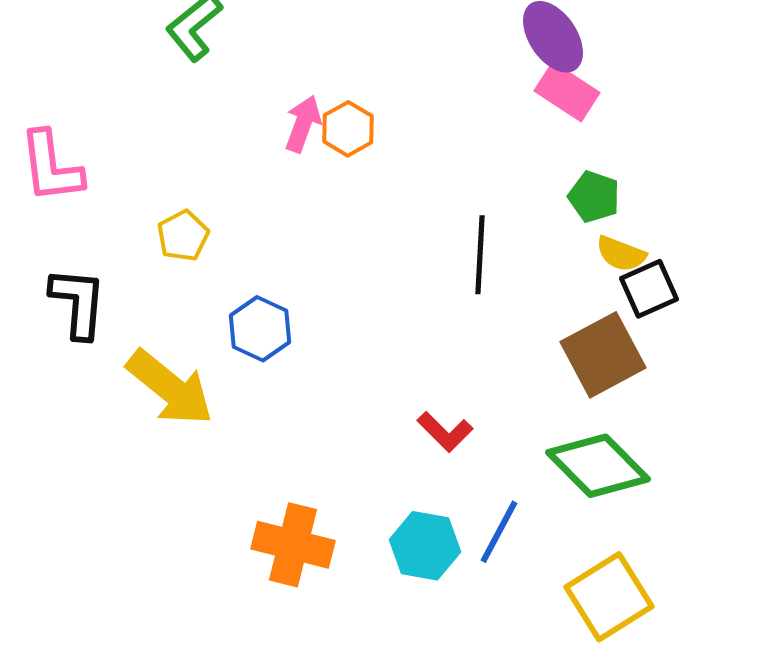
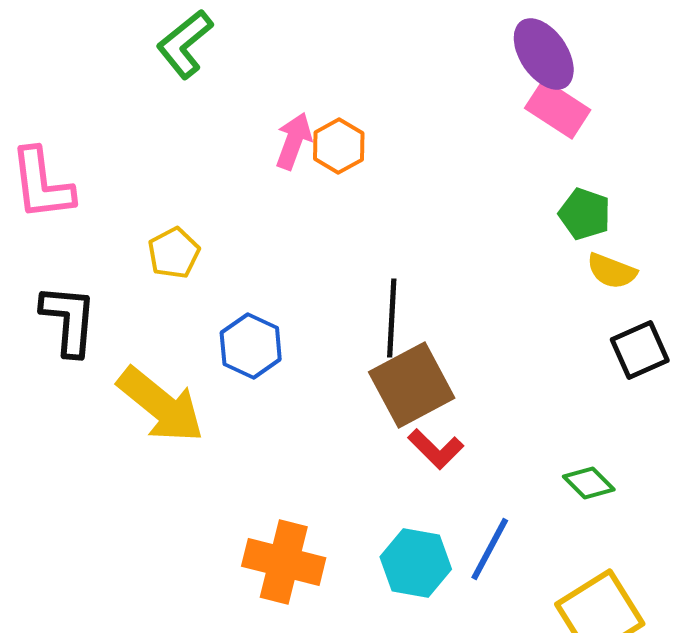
black line: (480, 255) -> (392, 318), moved
black square: (649, 289) -> (640, 350), moved
brown square: (603, 355) -> (412, 385), moved
green diamond: (598, 466) -> (589, 483), size x0.5

